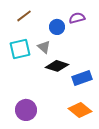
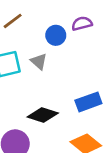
black diamond: (57, 66) -> (43, 115), moved

